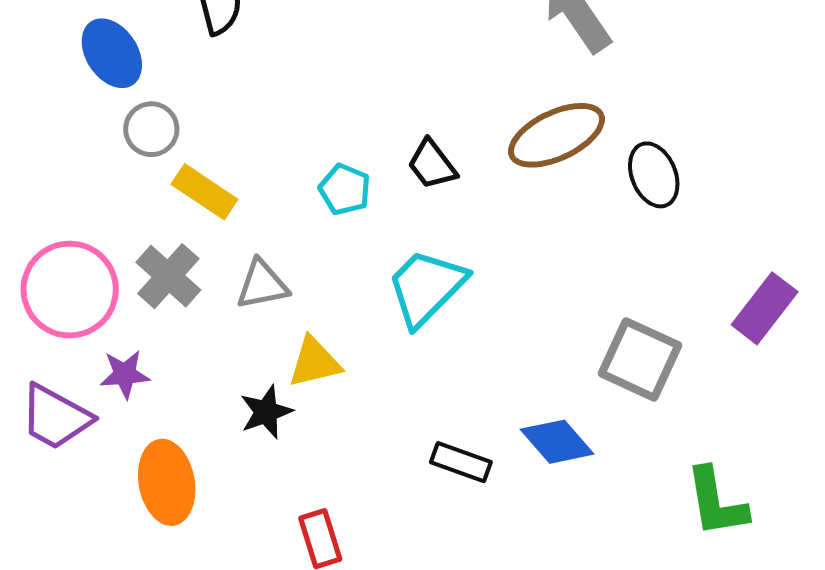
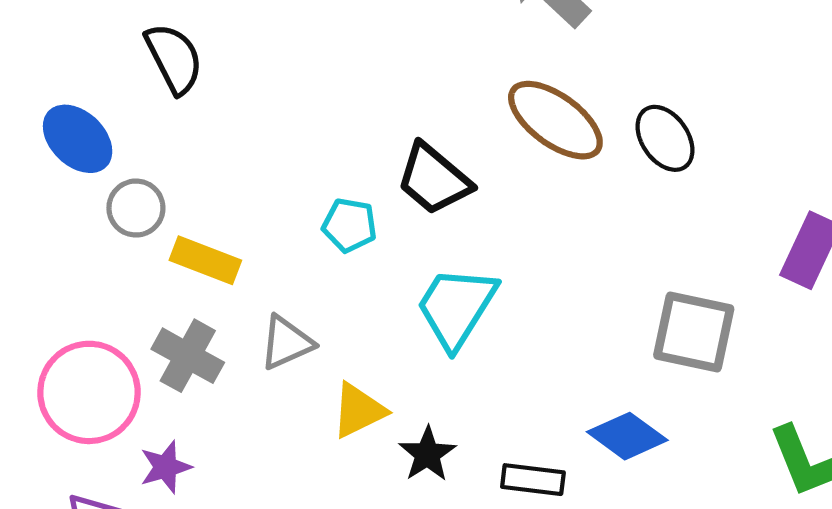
brown ellipse: (556, 135) -> (555, 120), turned 74
black trapezoid: (432, 164) -> (434, 179), size x1.4
black star: (266, 412) -> (427, 454), moved

